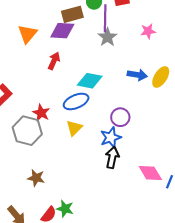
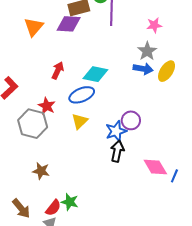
gray star: (107, 37) -> (147, 51), moved
red arrow: (54, 61) -> (58, 70), moved
purple circle: (120, 117) -> (131, 120), moved

